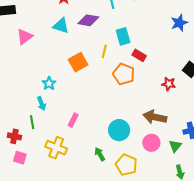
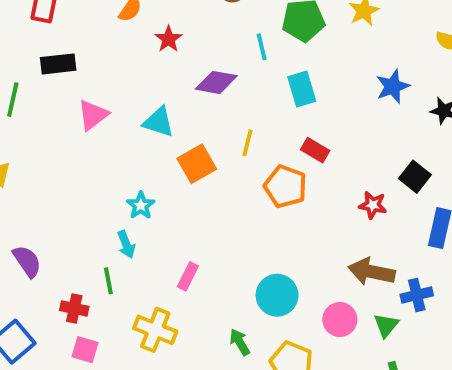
cyan triangle: (61, 26) -> (159, 122), moved
cyan rectangle: (123, 36) -> (302, 89), moved
brown arrow: (155, 117) -> (371, 272), moved

